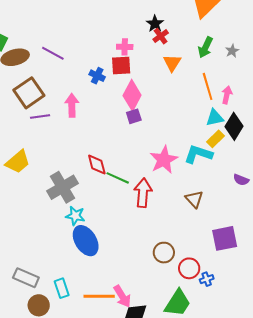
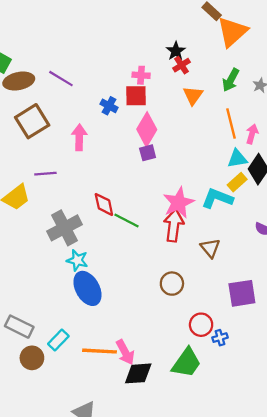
purple line: (40, 117) -> (45, 174), moved
red arrow: (143, 193) -> (174, 225), moved
brown circle: (164, 253) -> (172, 284), moved
cyan rectangle: (62, 288) -> (58, 340), turned 60

